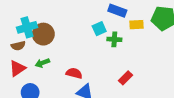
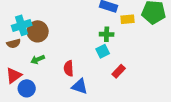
cyan square: (99, 29) -> (103, 51), moved
red triangle: (17, 68) -> (14, 75), moved
red semicircle: (74, 73) -> (69, 68), turned -105

